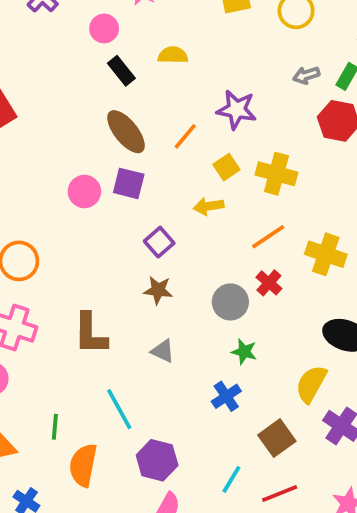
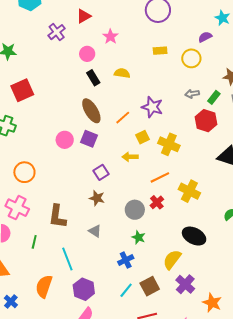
green line: (55, 427) -> (34, 242), moved
cyan line: (231, 479) -> (126, 290), moved

